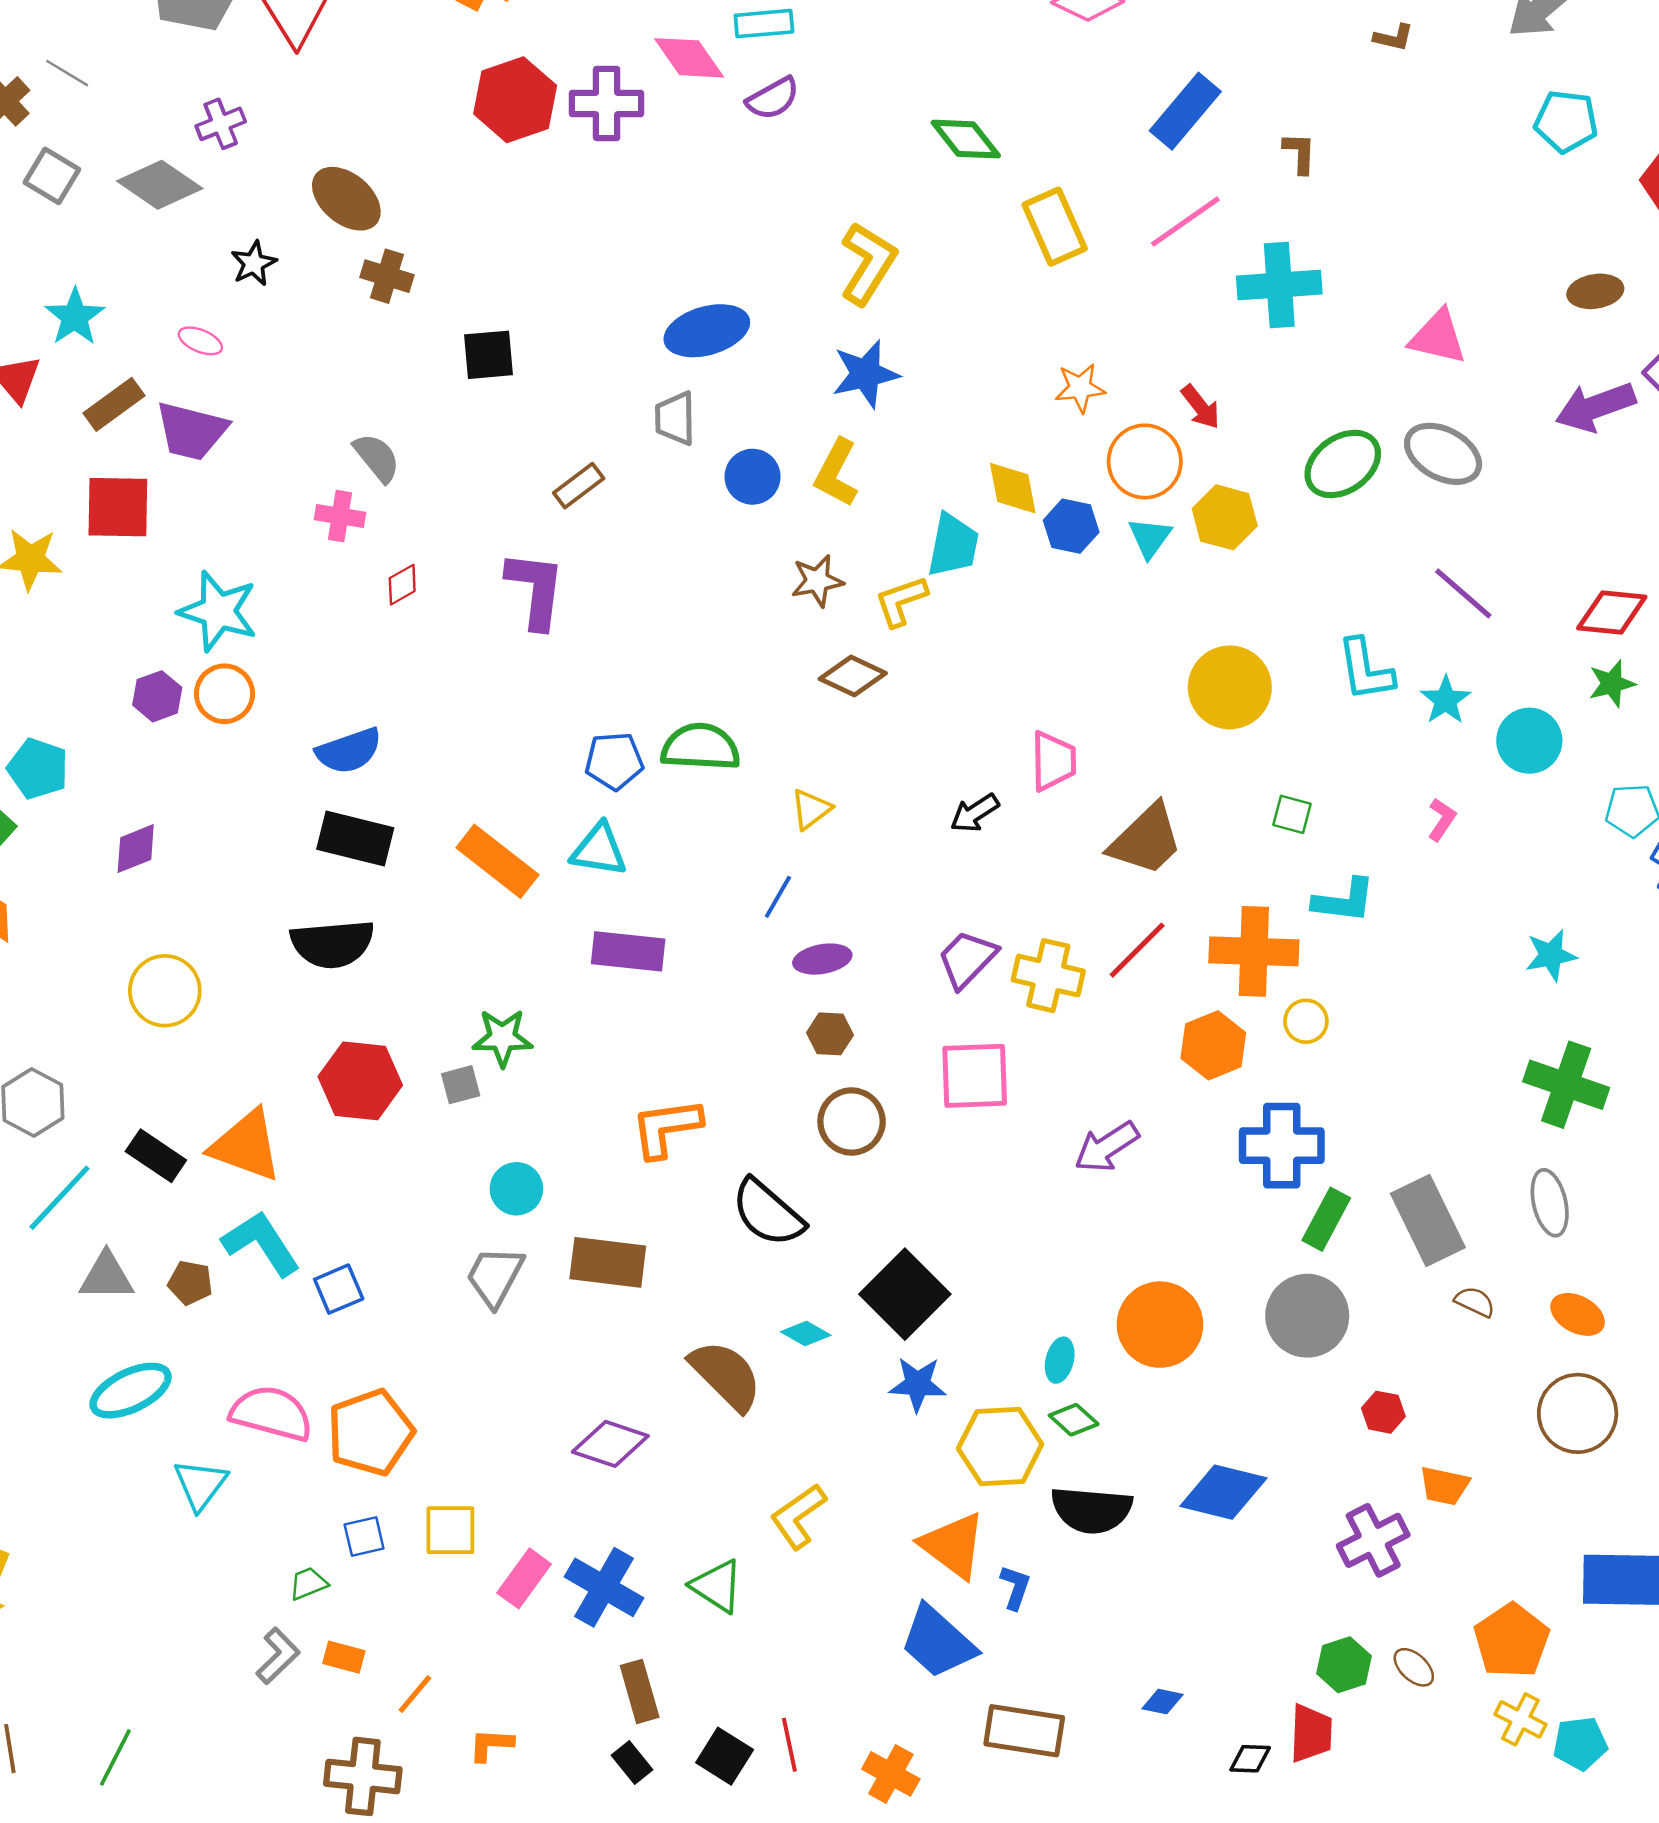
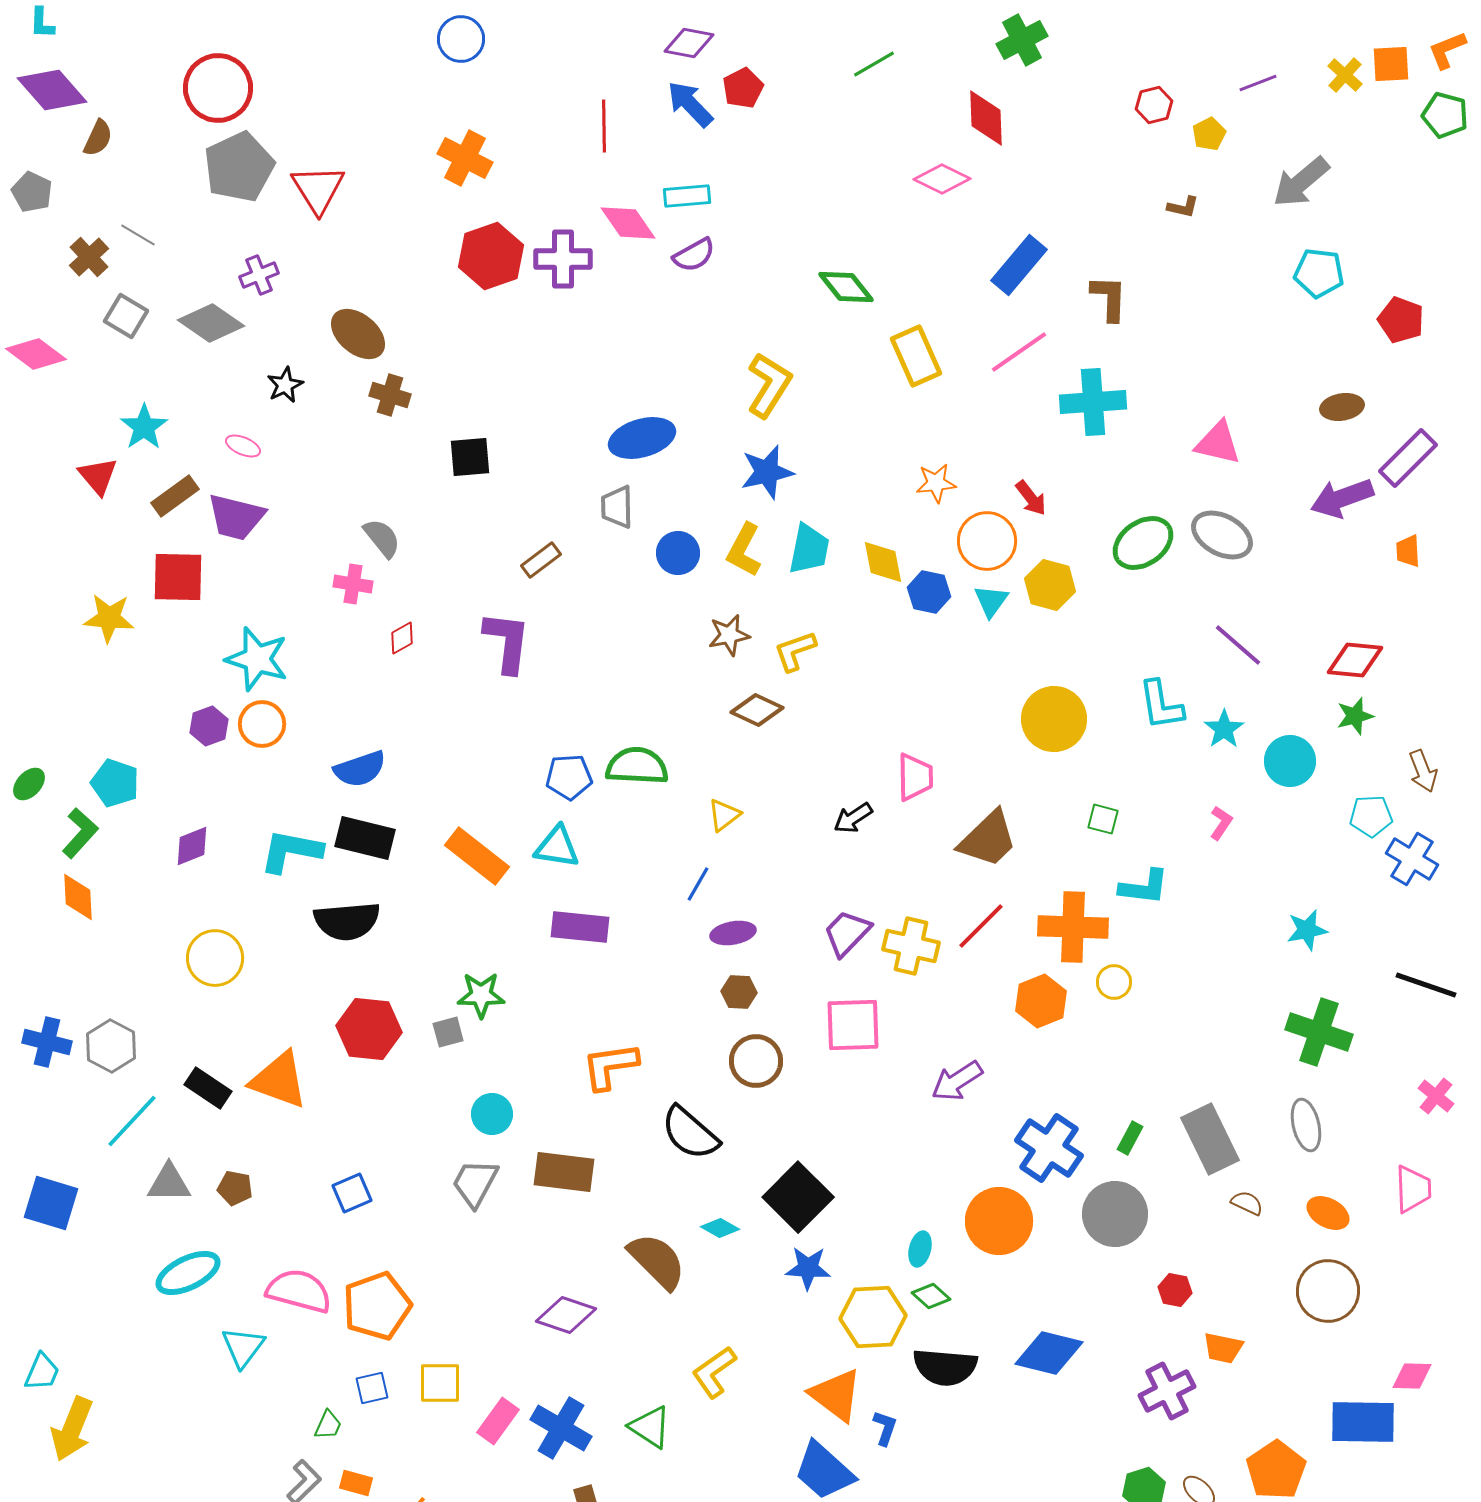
brown L-shape: (1300, 153) -> (1109, 298), size x1.4
cyan trapezoid: (953, 545) -> (809, 549), moved
blue cross: (1282, 1146) -> (1049, 1148), moved, turned 34
green rectangle: (1326, 1219) -> (1130, 1138), size x0.7
cyan L-shape: (261, 1243) -> (291, 851), moved, turned -46
green trapezoid: (308, 1584) -> (328, 1425), turned 136

